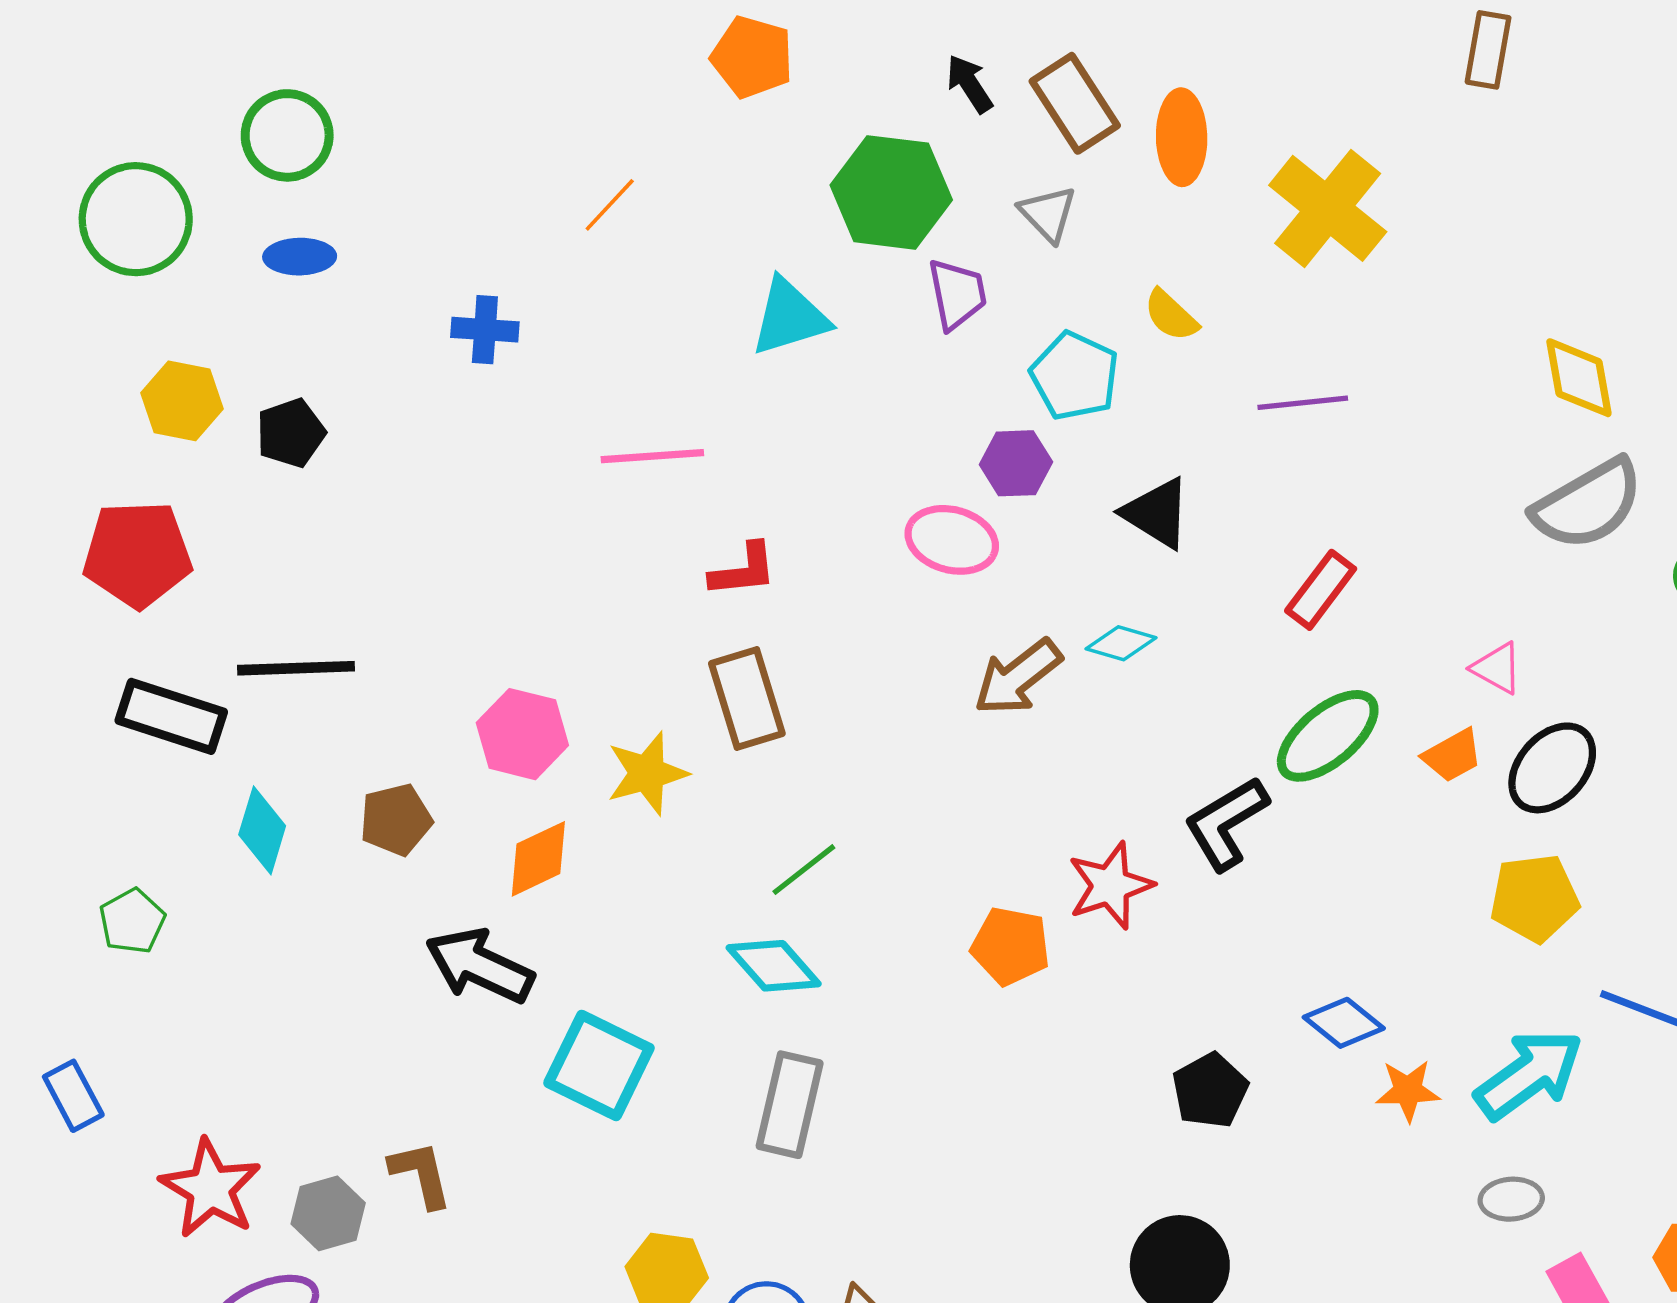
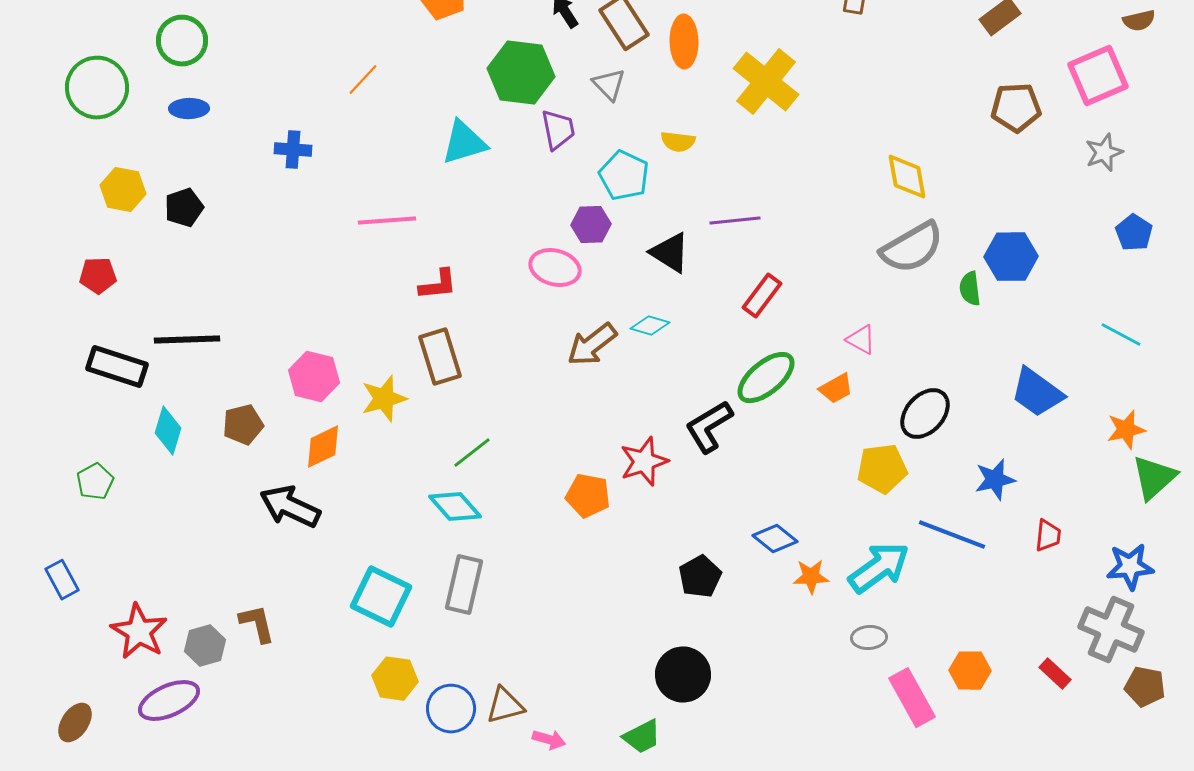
yellow semicircle: (1171, 315) -> (678, 142), turned -36
purple line: (1303, 403) -> (735, 221), moved
red pentagon: (137, 554) -> (98, 276), size x0.6
black ellipse: (1552, 768) -> (925, 414), moved
cyan square: (599, 1066) -> (381, 597), moved

